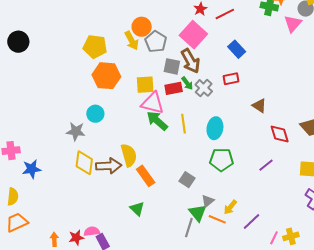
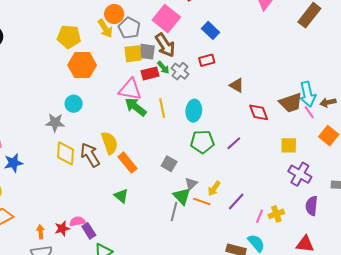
yellow square: (145, 85) -> (133, 54), moved
purple line: (266, 165) -> (234, 143), moved
brown arrow: (109, 166) -> (90, 155), turned -115

